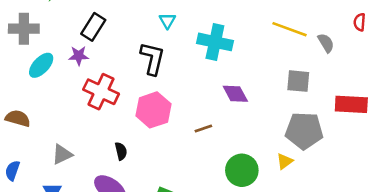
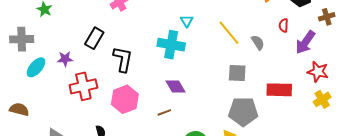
cyan triangle: (167, 21) -> (187, 21), moved
black rectangle: (93, 27) -> (94, 38), moved
yellow line: (290, 29) -> (229, 33), turned 32
red cross: (101, 92) -> (83, 86), turned -36
purple diamond: (235, 94) -> (176, 86), moved

